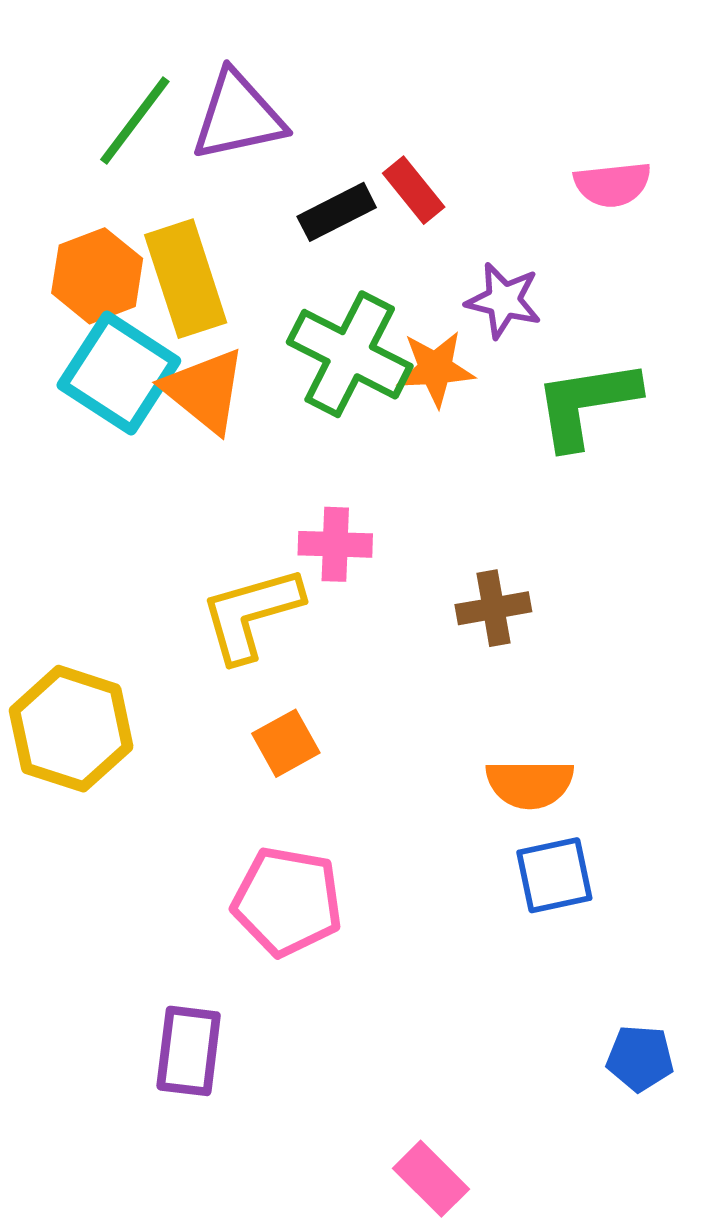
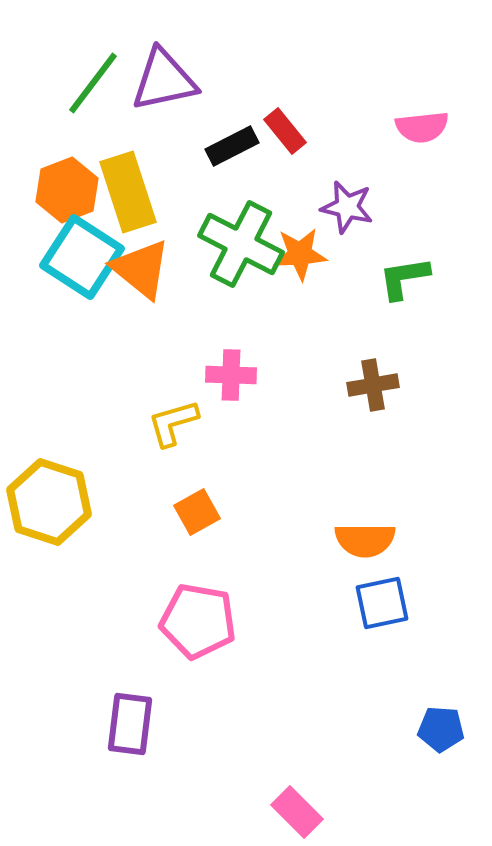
green L-shape: (586, 404) -> (404, 278), size x0.7
brown cross: (493, 608) -> (373, 385), moved
yellow L-shape: (251, 614) -> (173, 423), size x0.7

